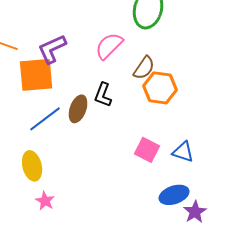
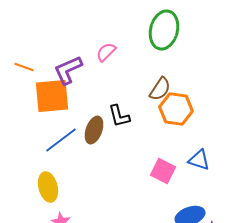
pink semicircle: (109, 46) -> (106, 52), moved, size x0.7
black L-shape: (103, 95) -> (119, 116), turned -35
blue triangle: (183, 152) -> (199, 160), moved

